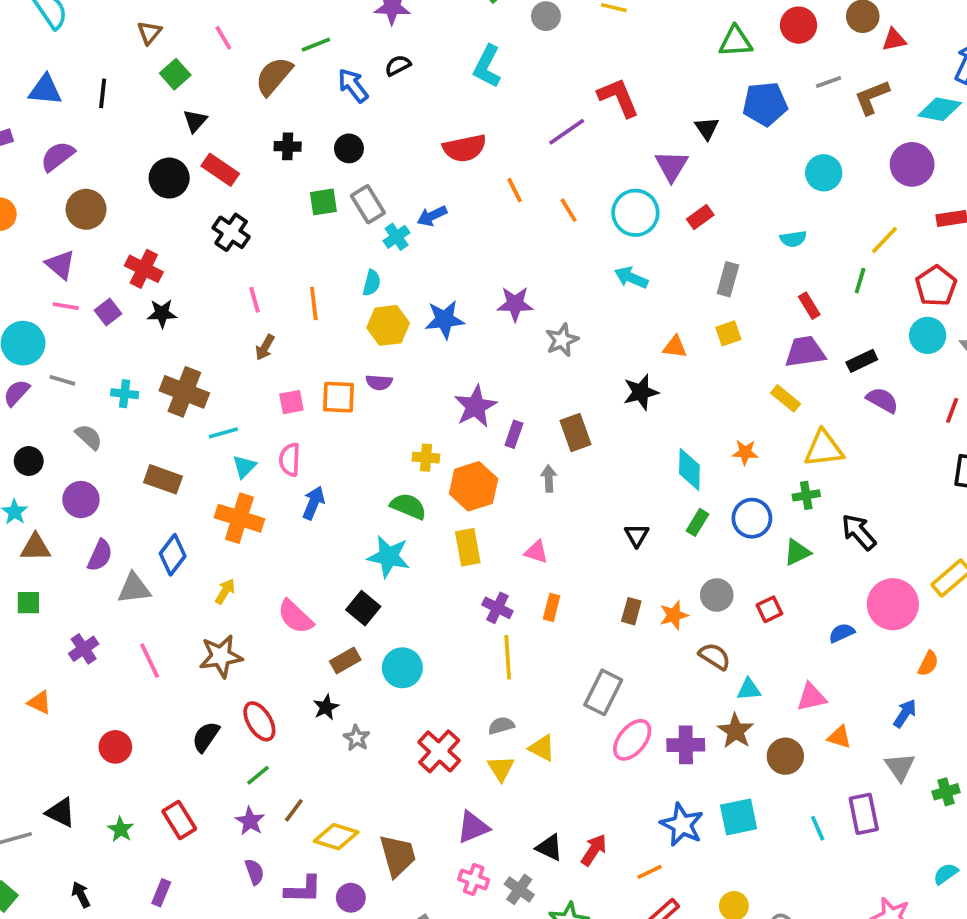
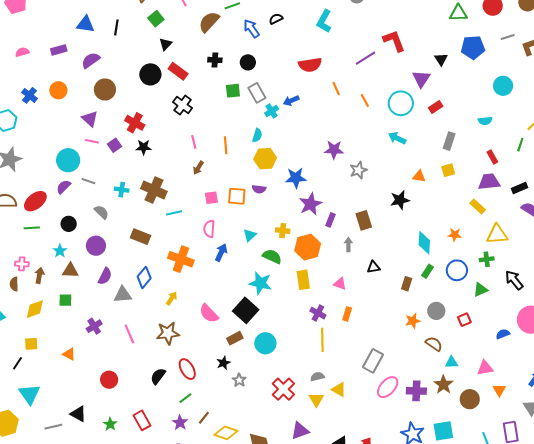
blue star: (445, 320) -> (296, 178), moved
cyan triangle: (244, 467) -> (250, 235), moved
black triangle: (637, 535) -> (374, 267), moved, turned 48
black square: (363, 608) -> (246, 310), size x1.4
brown rectangle: (631, 611) -> (407, 284), moved
orange triangle: (839, 737) -> (499, 390), turned 40

